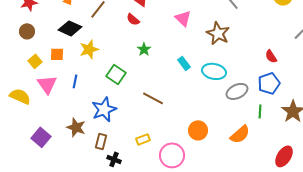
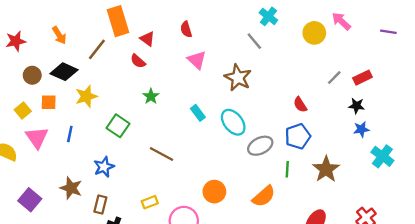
brown circle: (27, 31) -> (32, 75), moved
cyan ellipse: (214, 71) -> (233, 122), turned 40
blue star: (104, 109) -> (104, 167), size x0.7

